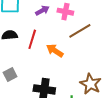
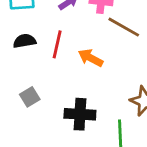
brown line: (80, 31) -> (124, 27), turned 65

